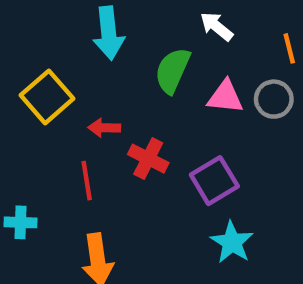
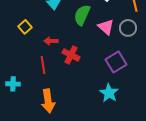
yellow square: (47, 97) -> (25, 27), size x0.6
pink triangle: (225, 97) -> (106, 27), turned 36
purple square: (214, 181) -> (116, 62), moved

